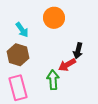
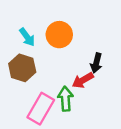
orange circle: (54, 18) -> (59, 35), moved
pink rectangle: (18, 88) -> (41, 109), moved, turned 45

